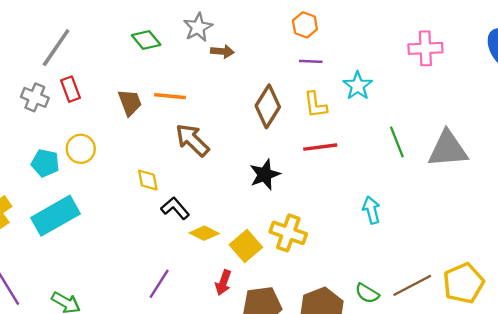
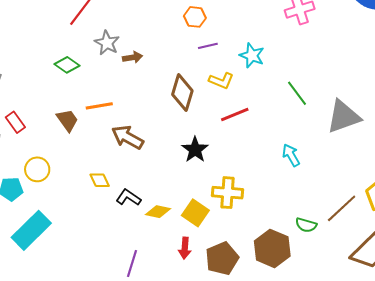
yellow L-shape: (315, 105) -> (221, 81), turned -45
gray triangle: (448, 149) -> (343, 117), moved

